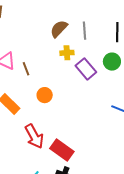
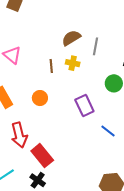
brown line: (26, 69) -> (51, 66), moved
purple rectangle: (86, 69) -> (84, 106), moved

